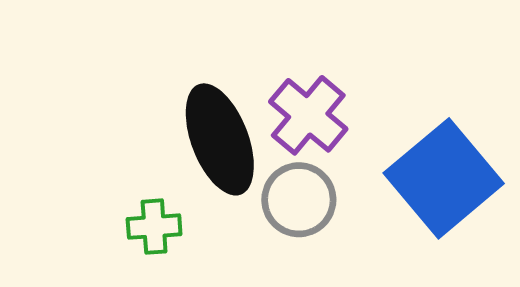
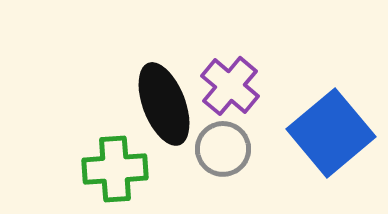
green cross: (154, 227) -> (115, 169), size x1.6

